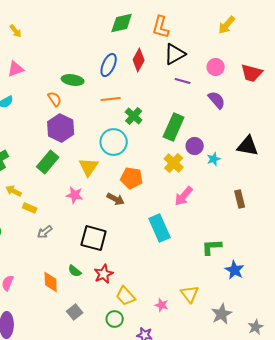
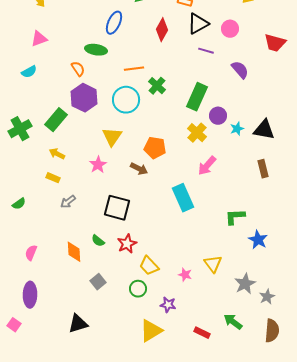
blue ellipse: (109, 65) -> (114, 23), moved
pink circle: (216, 67) -> (230, 29), moved
cyan circle: (114, 142) -> (126, 100), moved
black triangle: (248, 146) -> (264, 130), moved
green rectangle: (48, 162) -> (56, 120), moved
yellow arrow: (14, 191) -> (57, 154), moved
pink star: (75, 195) -> (98, 165), turned 30
gray star: (256, 327) -> (267, 297), moved

